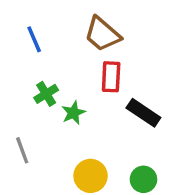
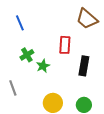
brown trapezoid: (102, 34) -> (87, 19), moved
black rectangle: (143, 113) -> (84, 66), turned 66

